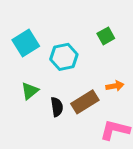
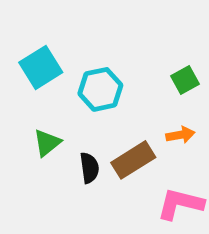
green square: (106, 36) -> (185, 80), moved

